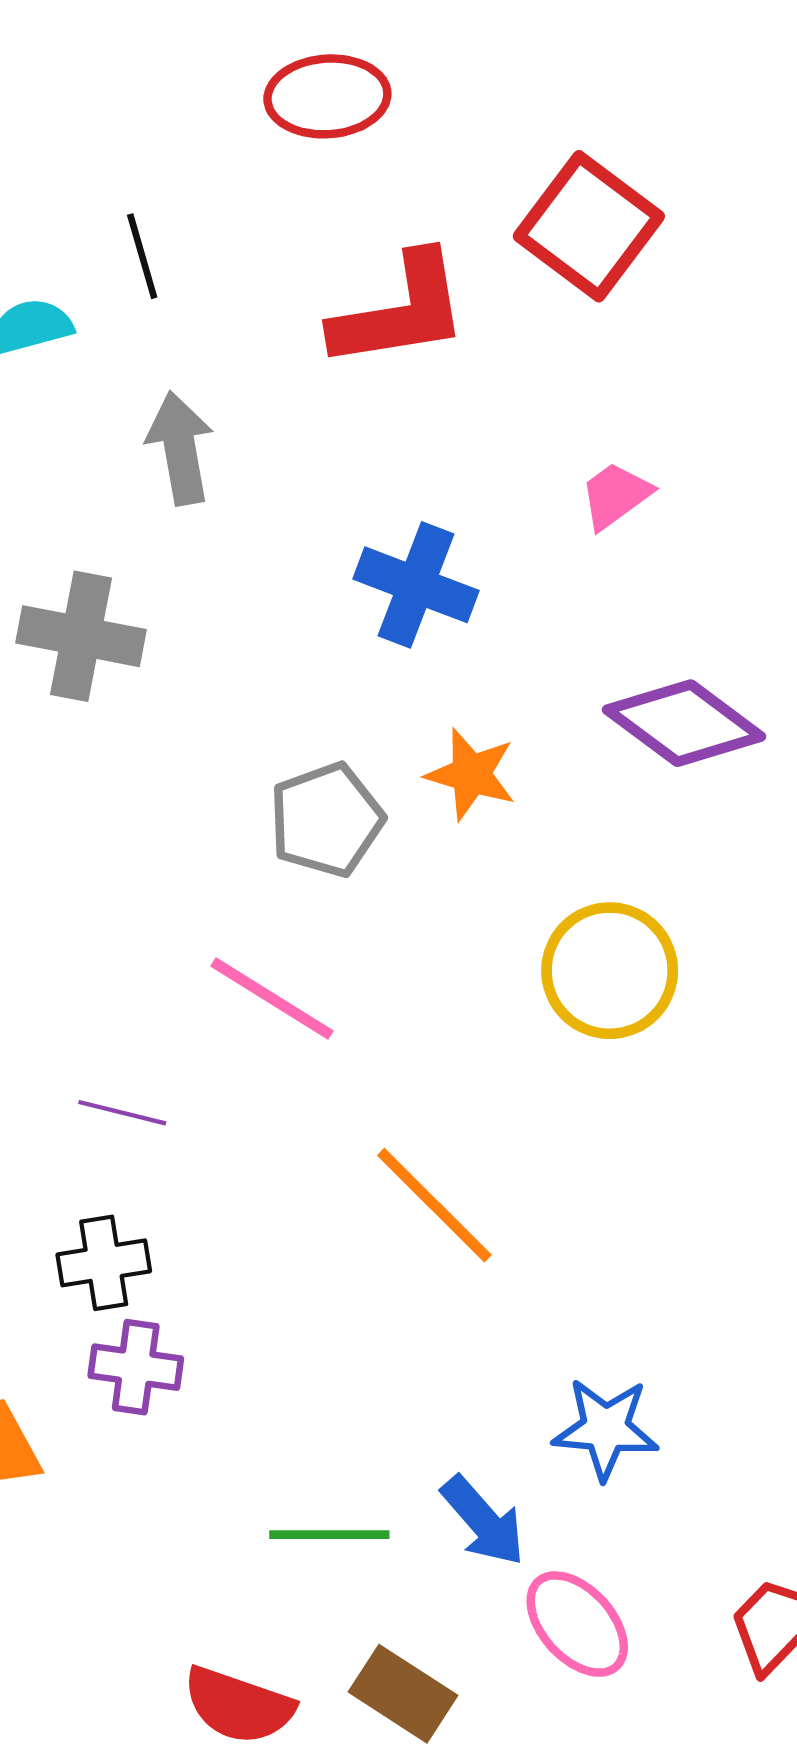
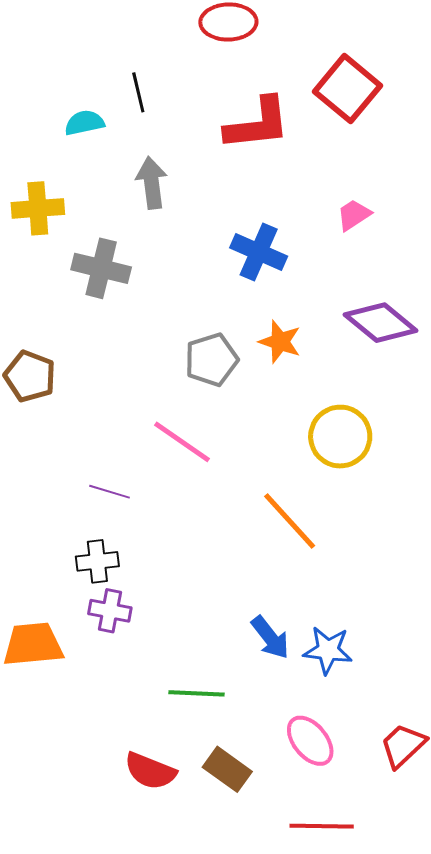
orange line: (434, 1205) -> (290, 521), moved
blue arrow: (483, 1521) -> (270, 638), moved

